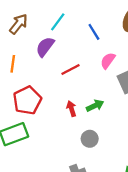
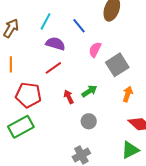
purple semicircle: (45, 47) -> (55, 44), moved, turned 78
red line: (70, 70) -> (53, 68), moved
red pentagon: (27, 100) -> (28, 95), turned -30

